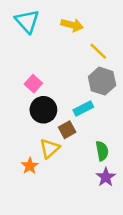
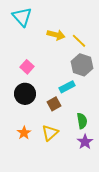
yellow arrow: (72, 25) -> (56, 35), moved
black circle: (43, 110) -> (25, 94), moved
yellow triangle: (50, 148) -> (50, 133), moved

